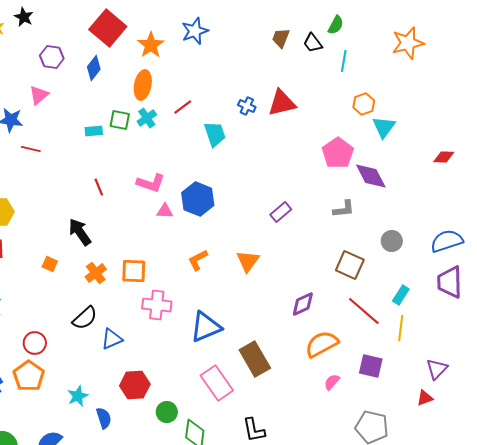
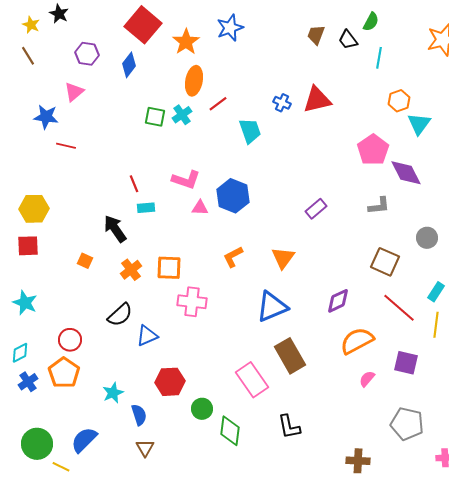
orange ellipse: (143, 85) -> (194, 81), moved
cyan rectangle: (94, 131) -> (146, 208), moved
blue triangle: (206, 327) -> (272, 307), moved

